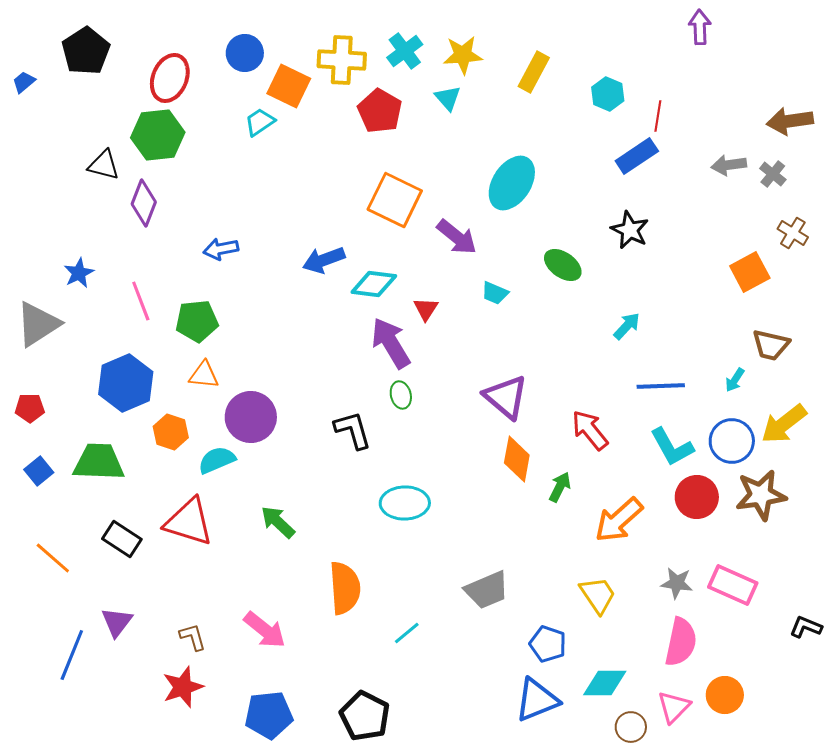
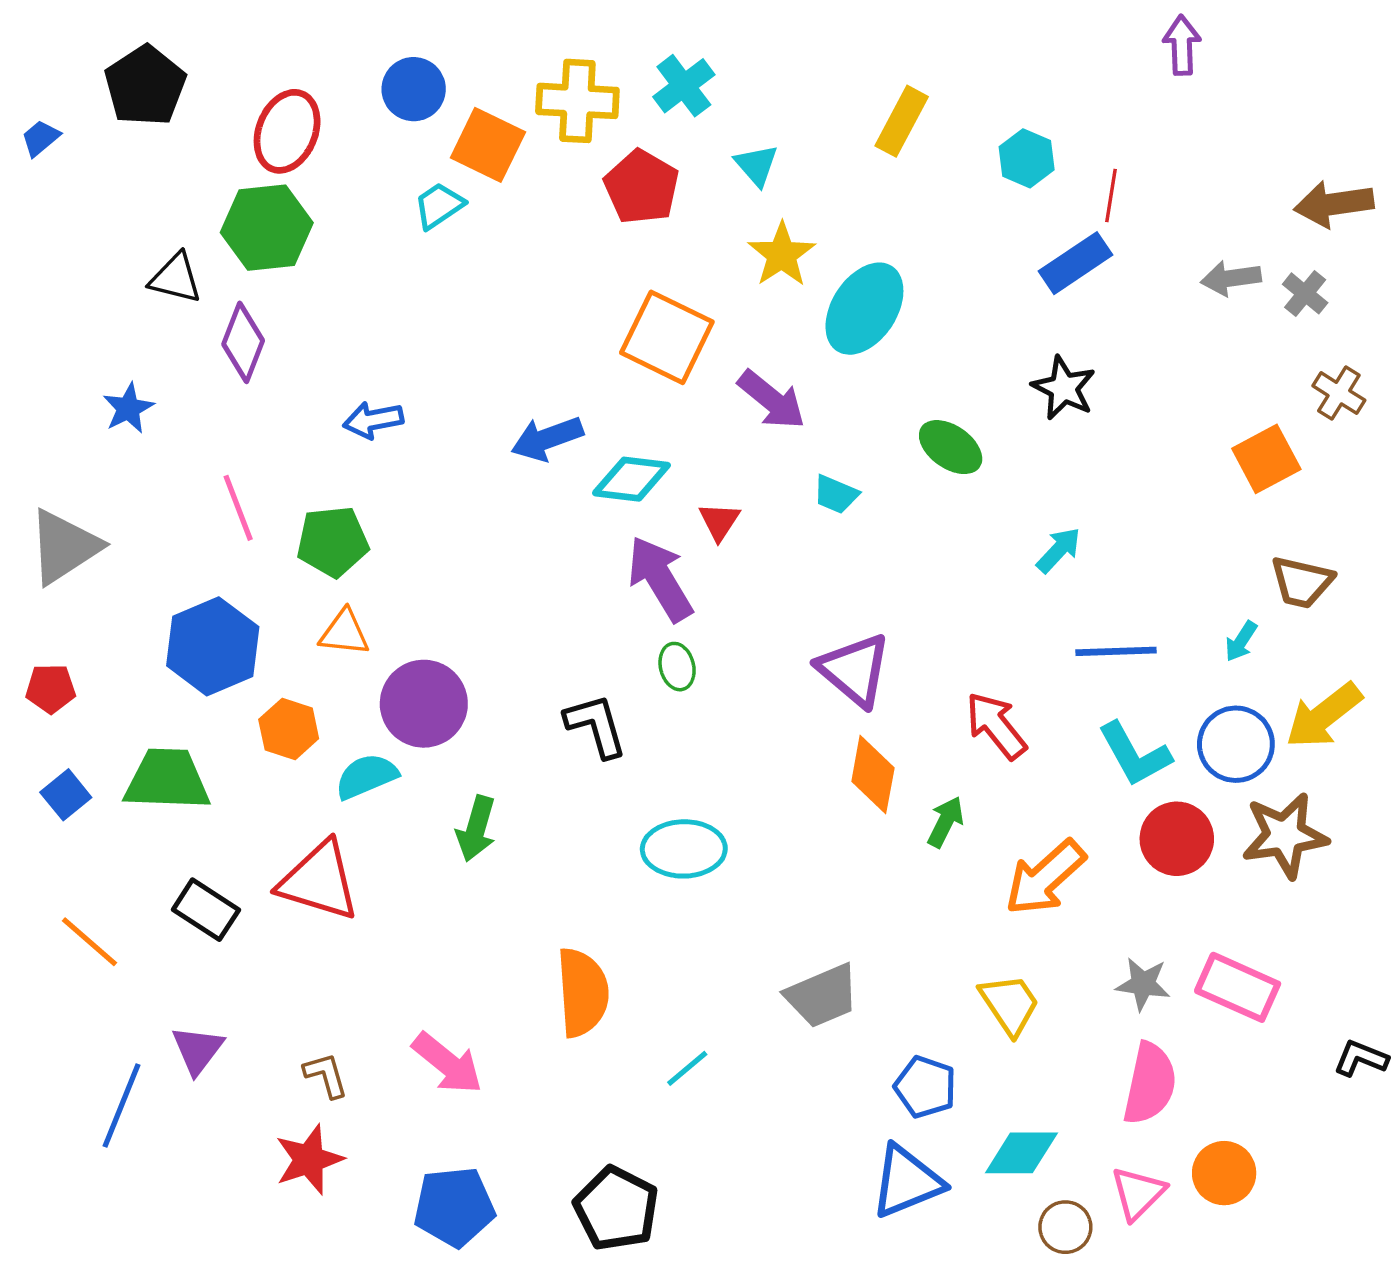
yellow star: (463, 55) -> (782, 255), moved, turned -30
blue star: (79, 273) -> (128, 408), moved
green arrow: (278, 522) -> (476, 829), moved, turned -117

